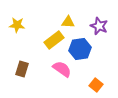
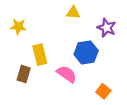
yellow triangle: (68, 22) -> (73, 13), moved
yellow rectangle: (54, 40) -> (40, 55), moved, turned -66

